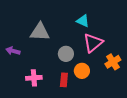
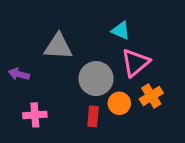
gray circle: (66, 54) -> (96, 79), size x1.5
orange cross: (113, 62) -> (151, 96), moved
pink cross: (34, 78) -> (35, 115), moved

